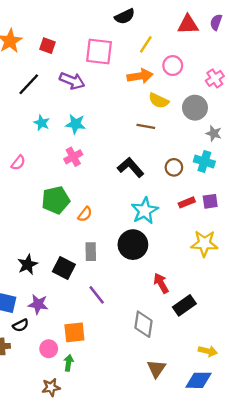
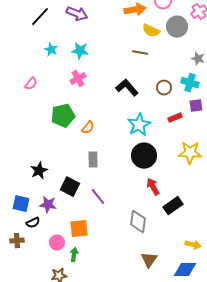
gray circle: (195, 108) -> (177, 27), moved
purple square: (210, 201) -> (196, 106), moved
black circle: (133, 245) -> (144, 156), moved
black square: (64, 268) -> (70, 187), moved

